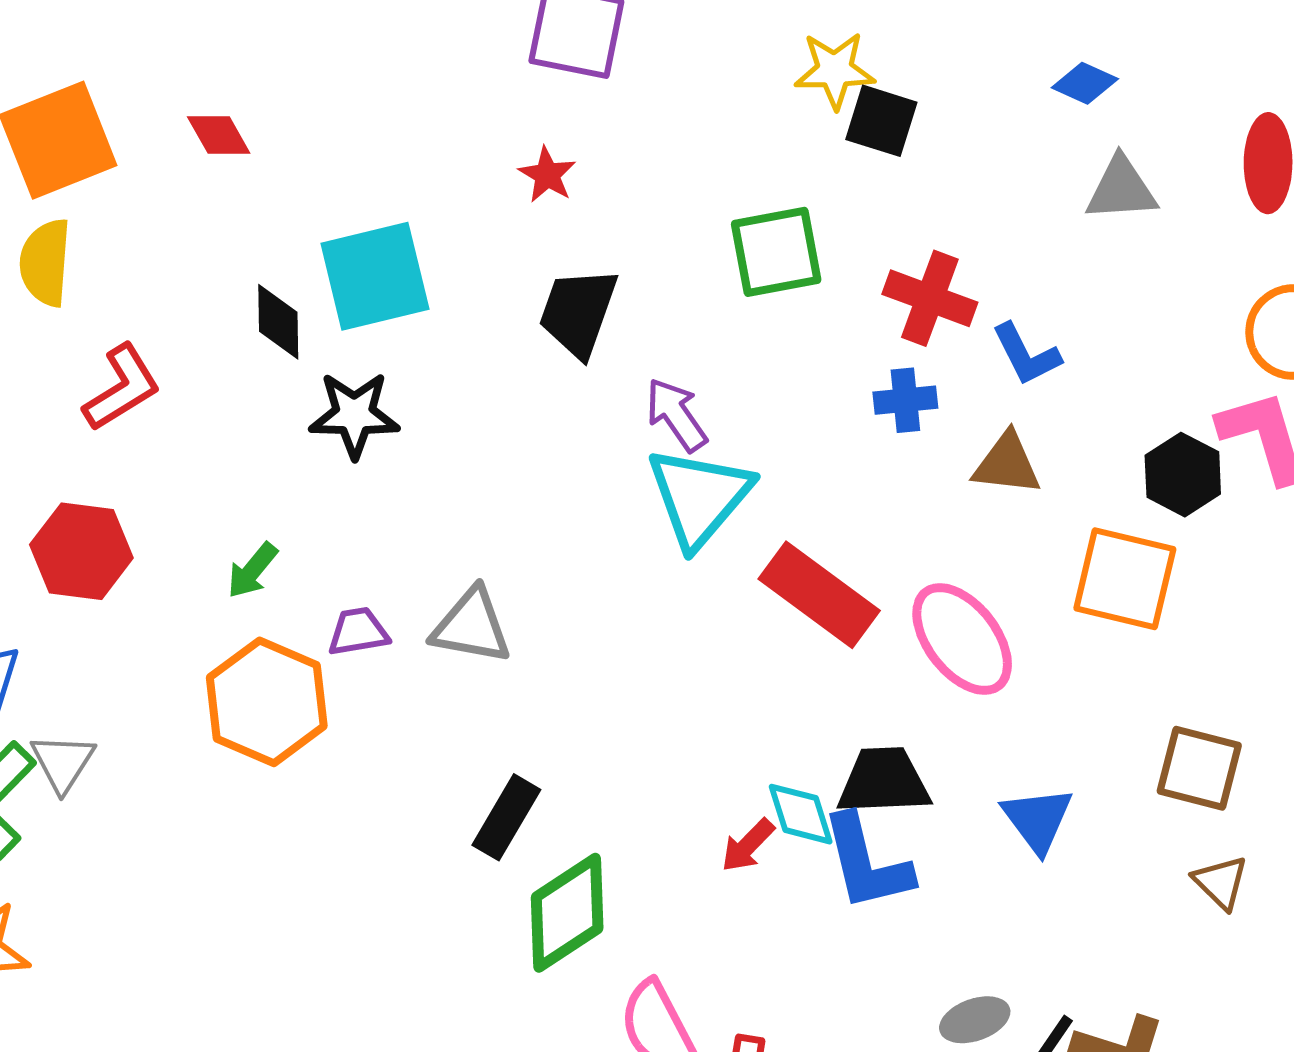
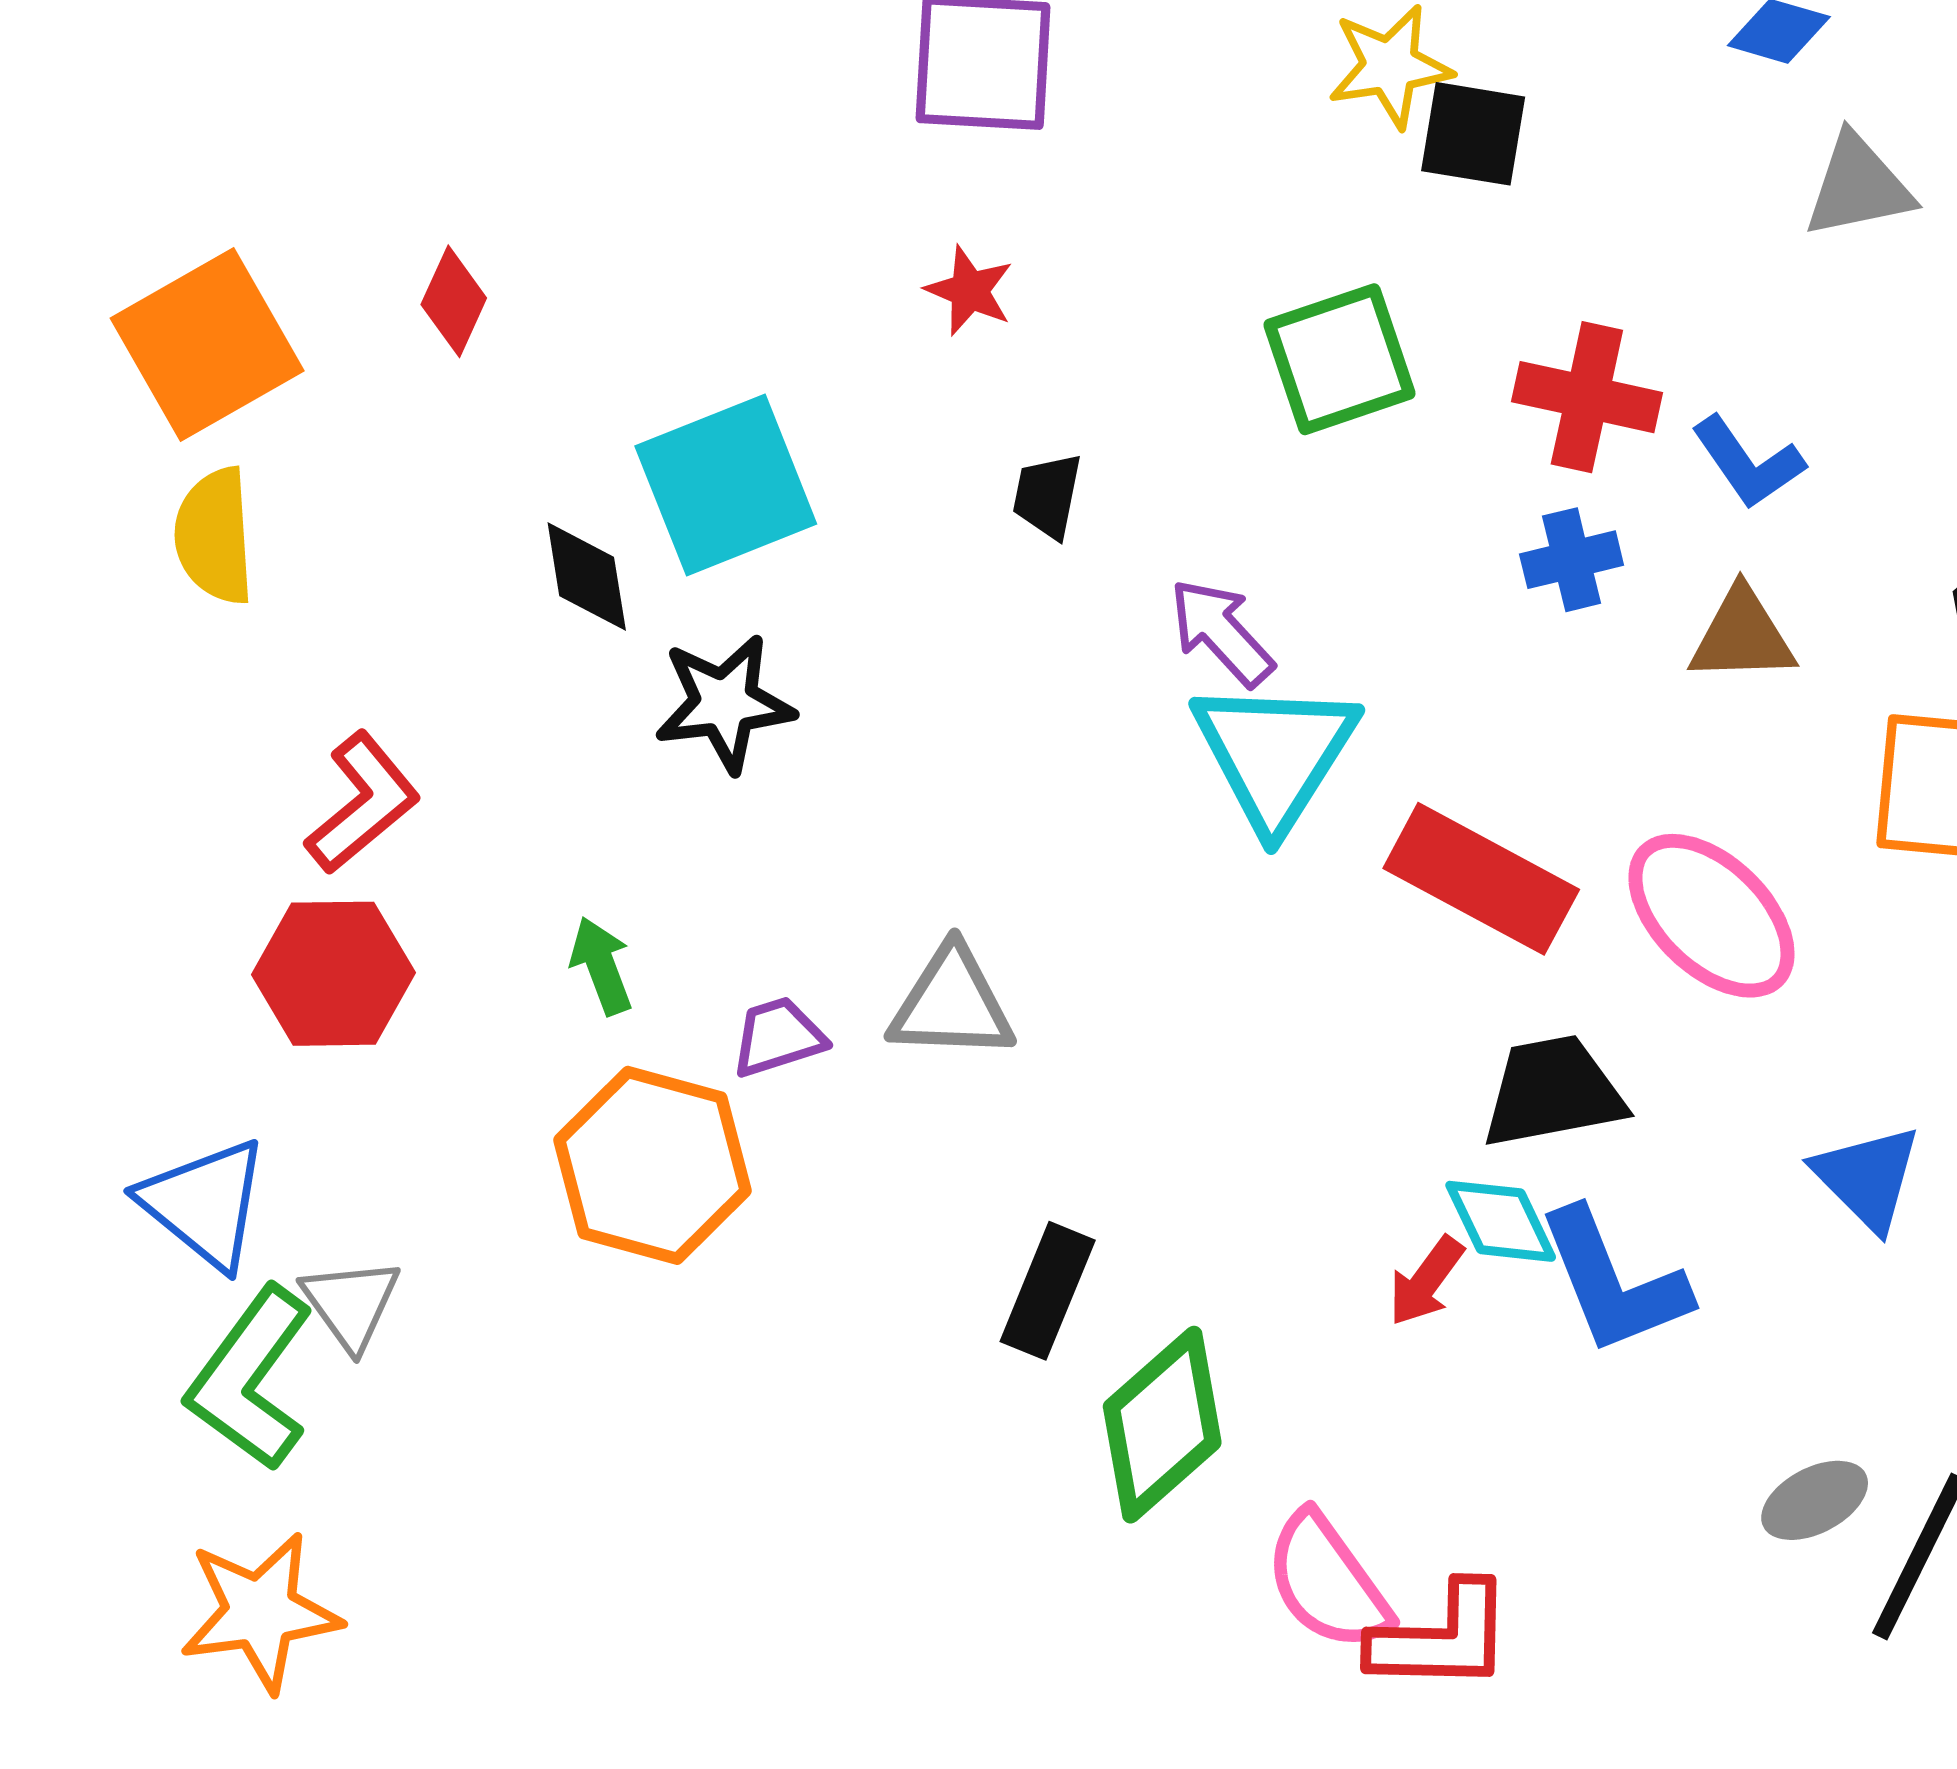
red diamond: (219, 135) -> (454, 301), turned 62
black trapezoid: (578, 312) -> (1047, 496), size x0.6
red L-shape: (122, 388) -> (363, 803), moved
green arrow: (252, 570) -> (601, 966), turned 128
black trapezoid: (884, 781) -> (1553, 1092), moved

